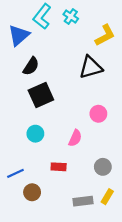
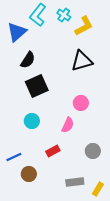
yellow L-shape: (105, 35) -> (84, 26), moved
pink circle: (98, 114) -> (81, 103), moved
red rectangle: (59, 167) -> (53, 151), turned -32
yellow rectangle: (107, 197) -> (98, 189), moved

